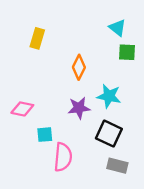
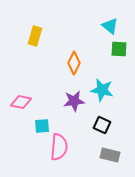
black square: (109, 134) -> (102, 125), size x0.7

